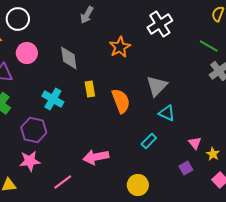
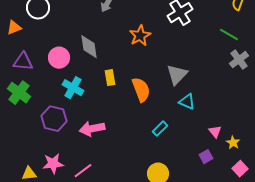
pink circle: (27, 53) -> (59, 58), moved
cyan rectangle: (149, 141) -> (160, 129), moved
pink arrow: (96, 157) -> (92, 129), moved
pink star: (30, 161) -> (53, 164), moved

